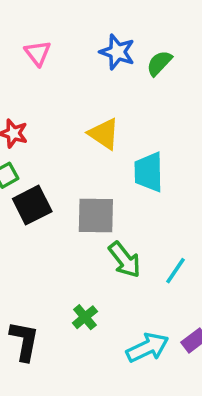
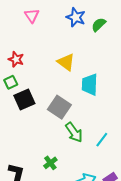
gray square: (96, 215) -> (59, 107), turned 30

